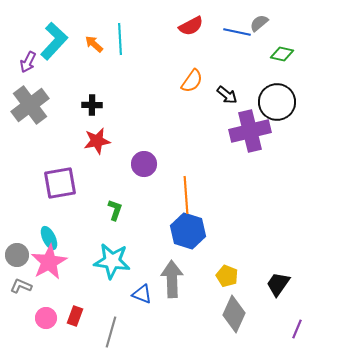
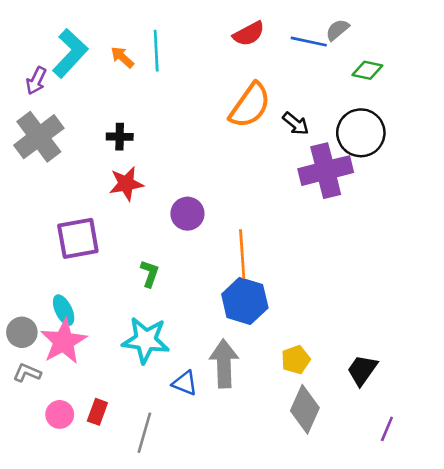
orange semicircle: (192, 81) -> (250, 105), size x1.5
yellow pentagon: (227, 276) -> (296, 360), turned 30

